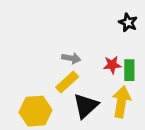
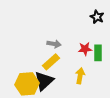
yellow arrow: (121, 102) -> (80, 76), moved, size x0.7
black triangle: (86, 106) -> (44, 81), moved

